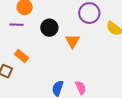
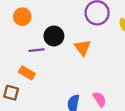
purple line: (16, 25) -> (37, 50), moved

